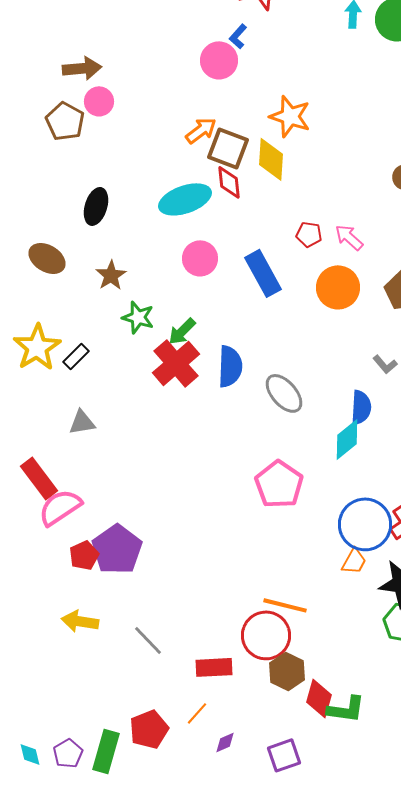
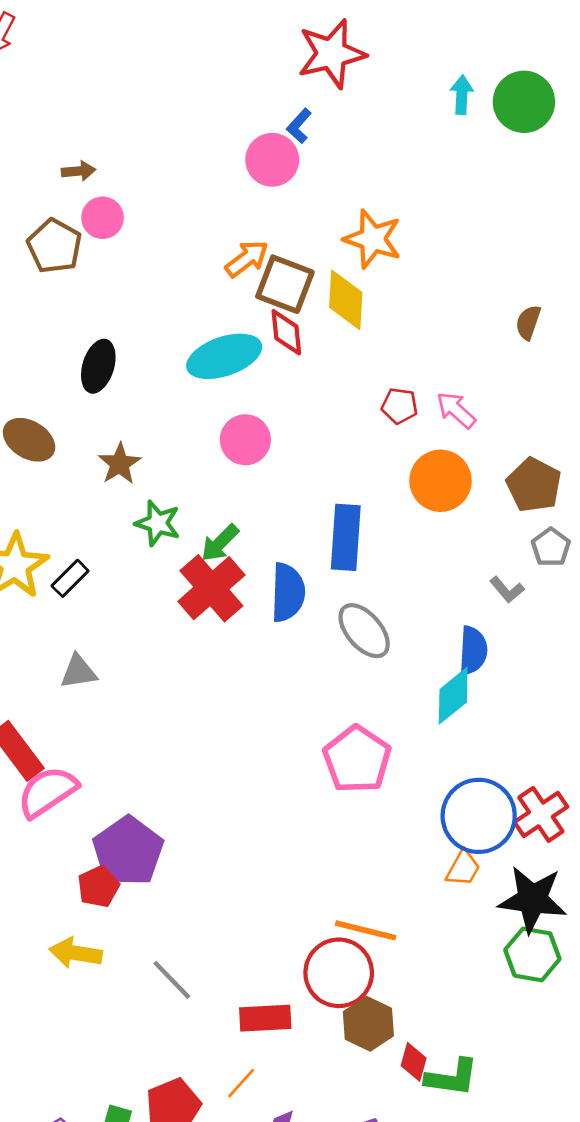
brown arrow: (82, 68) -> (79, 171), size x0.6
blue rectangle: (263, 273) -> (346, 537), moved, turned 33
red pentagon: (84, 555) -> (98, 887), moved
red diamond: (319, 698) -> (414, 1062), size x0.7

